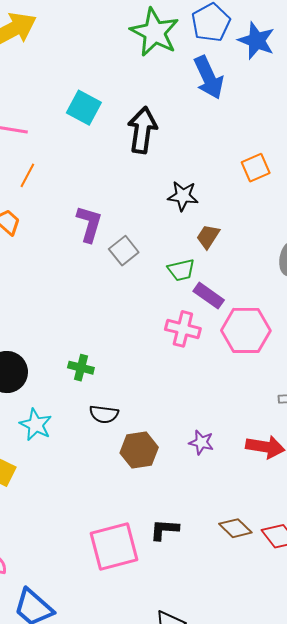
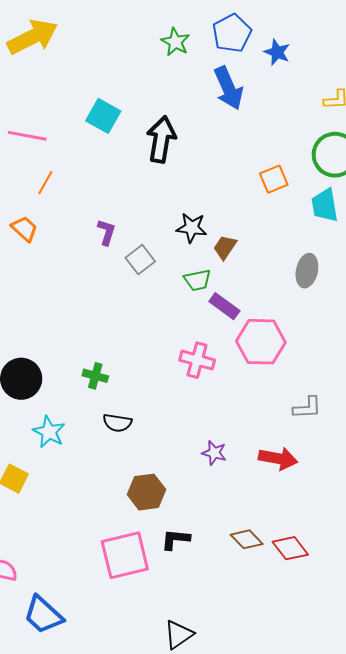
green star: (155, 32) -> (175, 42), size x0.6
blue star: (256, 41) -> (277, 52), size x0.7
black star: (183, 196) -> (192, 228), moved
purple L-shape: (89, 224) -> (106, 232), size x0.7
pink cross: (183, 329) -> (197, 360), moved
brown hexagon: (139, 450) -> (147, 492), moved

